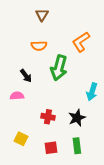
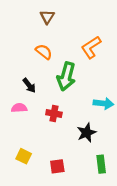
orange semicircle: (39, 46) -> (44, 52), turned -140
cyan arrow: (92, 92) -> (103, 103), turned -102
red cross: (48, 117) -> (54, 114), moved
green rectangle: (77, 146) -> (101, 164), moved

